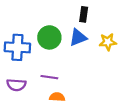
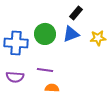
black rectangle: (84, 14) -> (76, 13), turned 32

